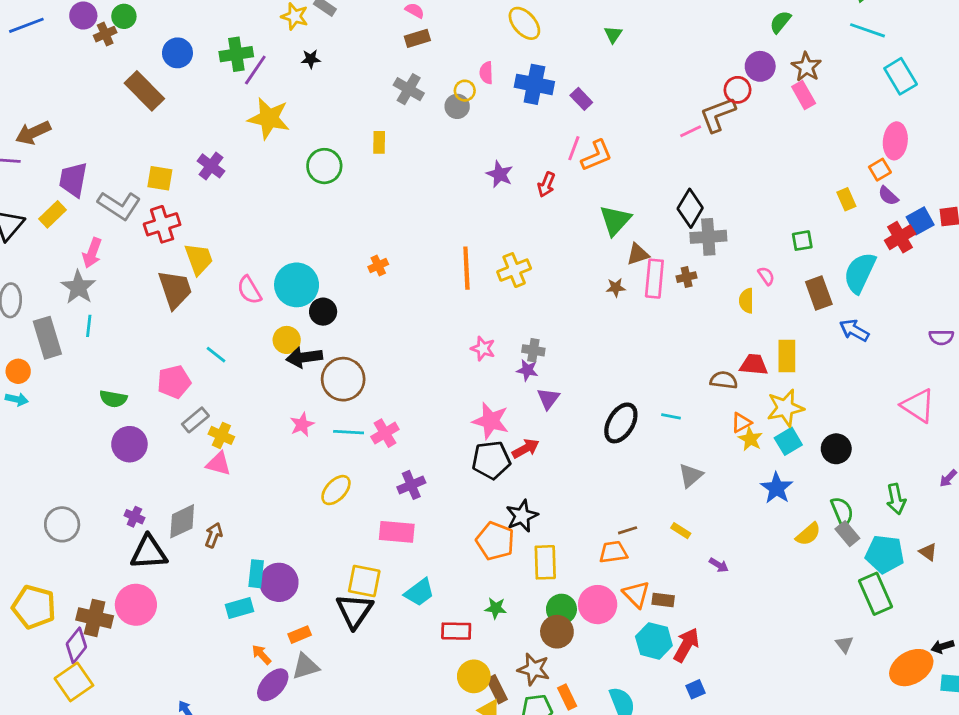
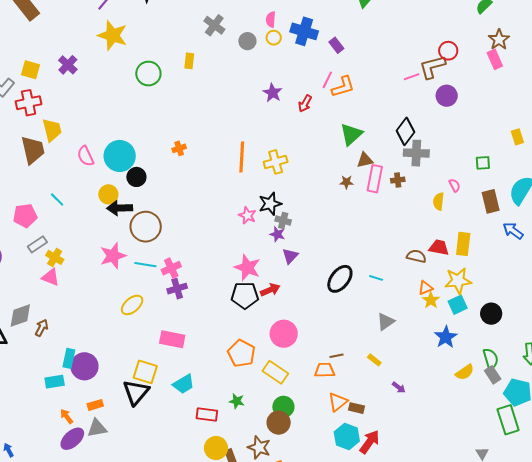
purple circle: (760, 66) -> (447, 96), moved
yellow circle: (465, 91) -> (274, 38), moved
pink star: (302, 425) -> (113, 256), size x1.5
purple cross: (411, 485) -> (177, 289), moved
black star: (522, 516) -> (270, 204), moved
yellow rectangle: (545, 562) -> (275, 372), turned -60
orange triangle: (636, 594) -> (338, 402), turned 30
pink circle: (598, 605) -> (284, 334), moved

